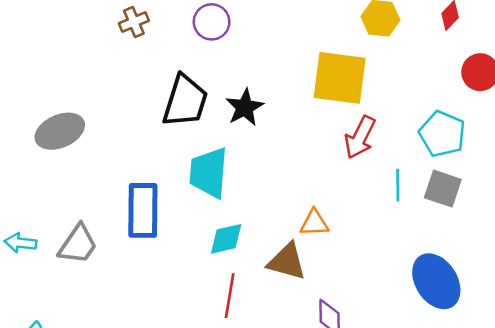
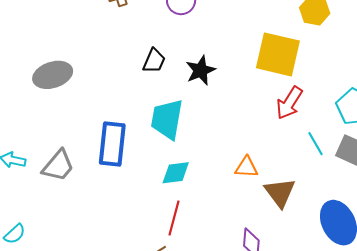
black trapezoid: (185, 101) -> (154, 61), size x0.6
cyan line: (398, 185) -> (315, 144), turned -35
brown triangle: (287, 262) -> (280, 193), moved, turned 32

